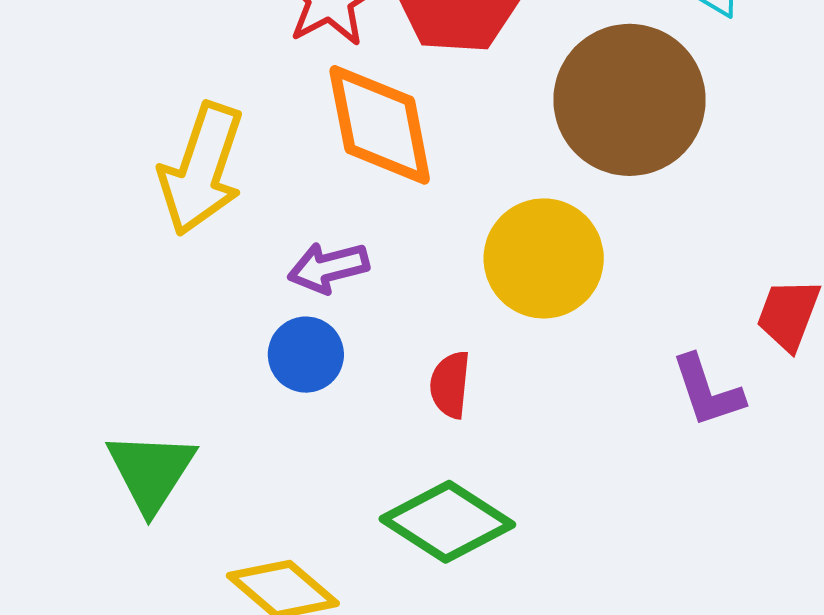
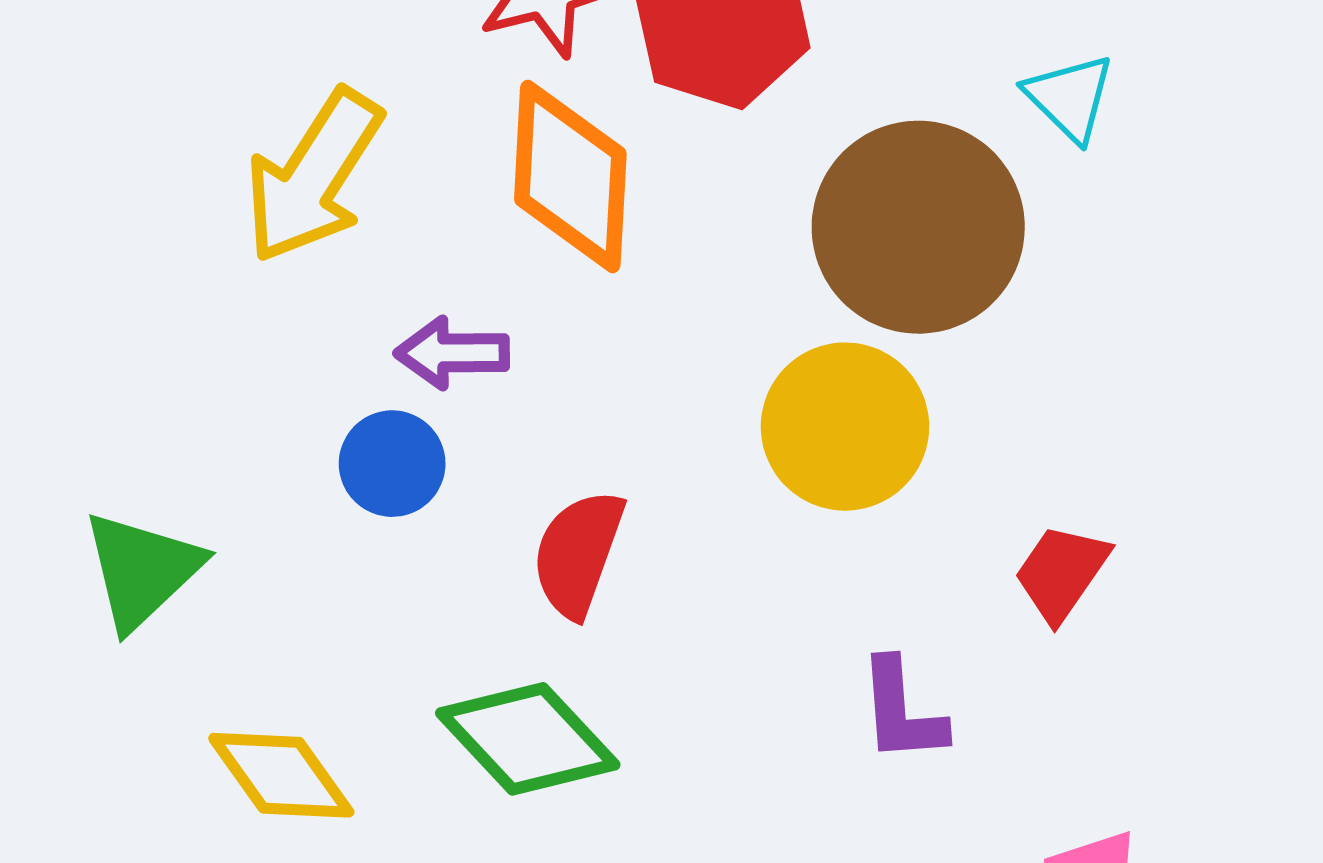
yellow circle: (544, 258) -> (845, 427), moved
red semicircle: (450, 385) -> (578, 553), size x1.4
purple L-shape: (707, 391) -> (902, 711), moved

